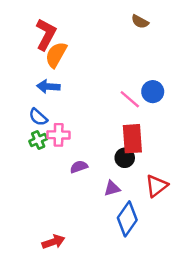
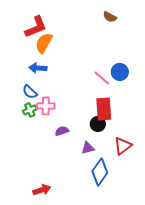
red L-shape: (46, 34) -> (36, 27), turned 40

